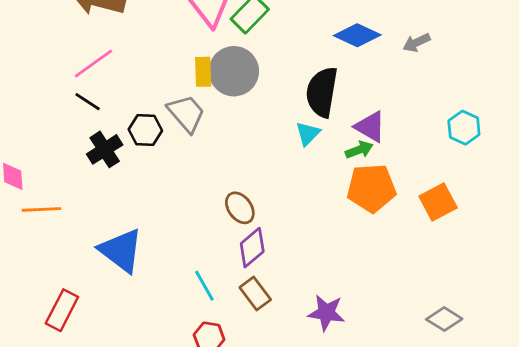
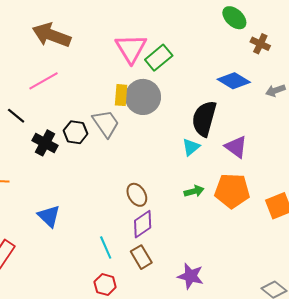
black line: (88, 102) -> (16, 116), moved
black cross: (105, 149) -> (45, 143), turned -35
green arrow: (359, 150) -> (194, 191), moved
blue triangle: (121, 250) -> (49, 216), size x0.7

